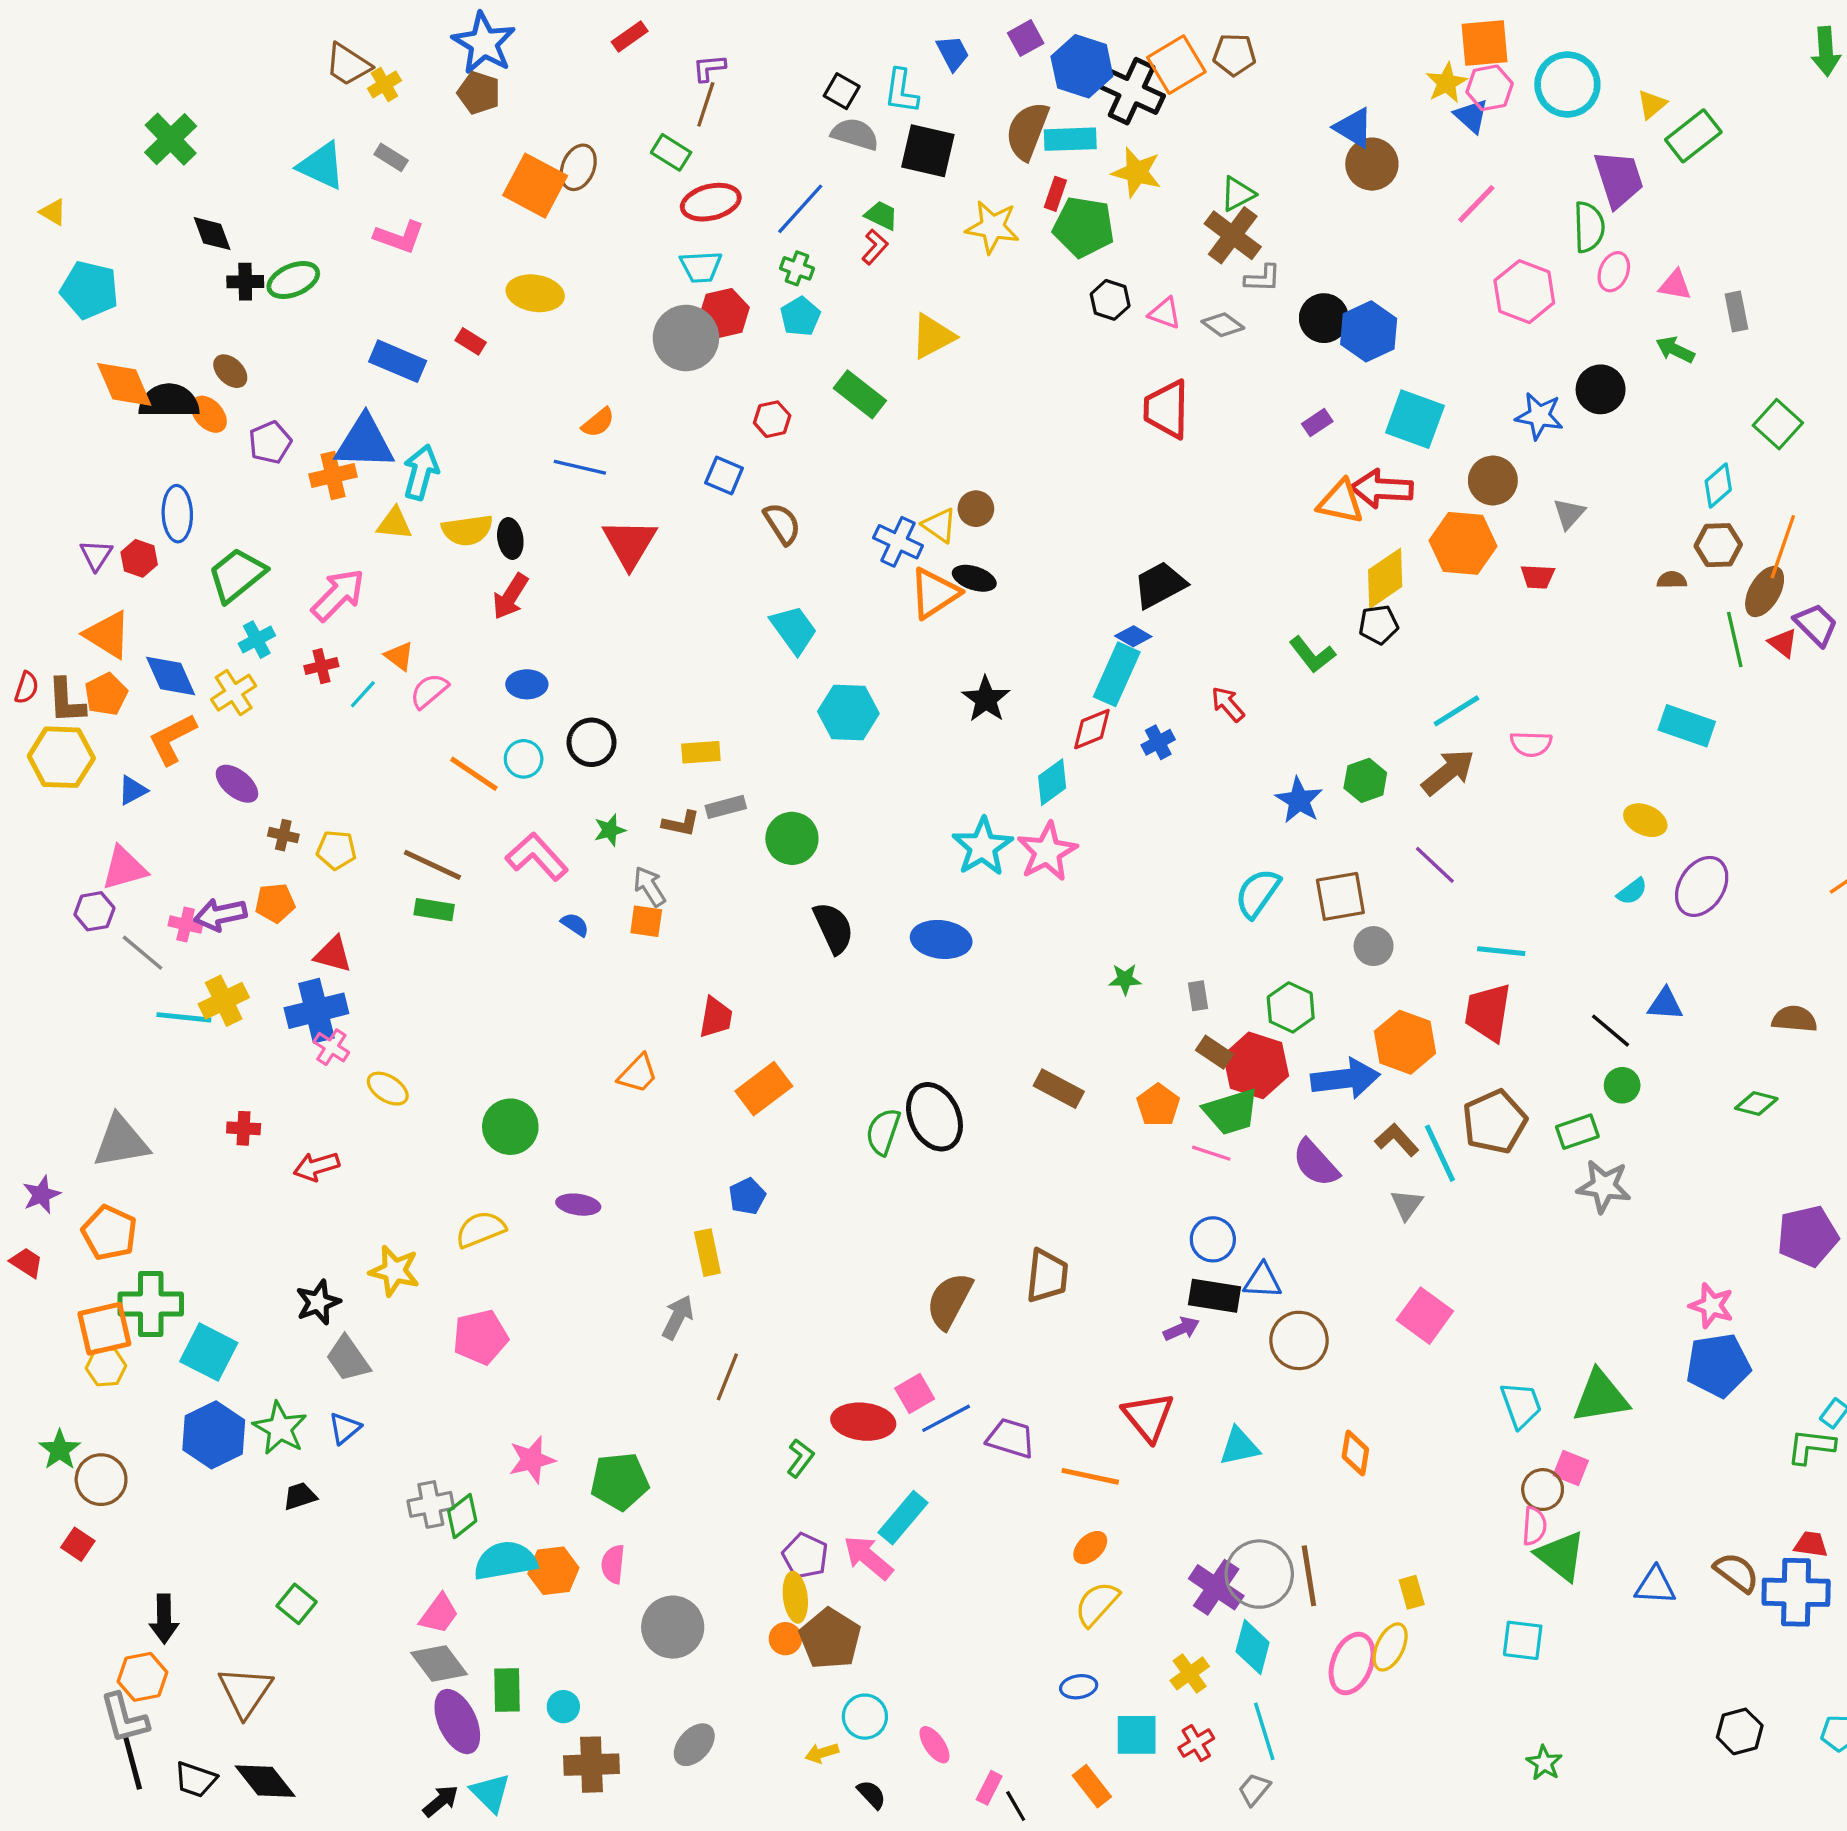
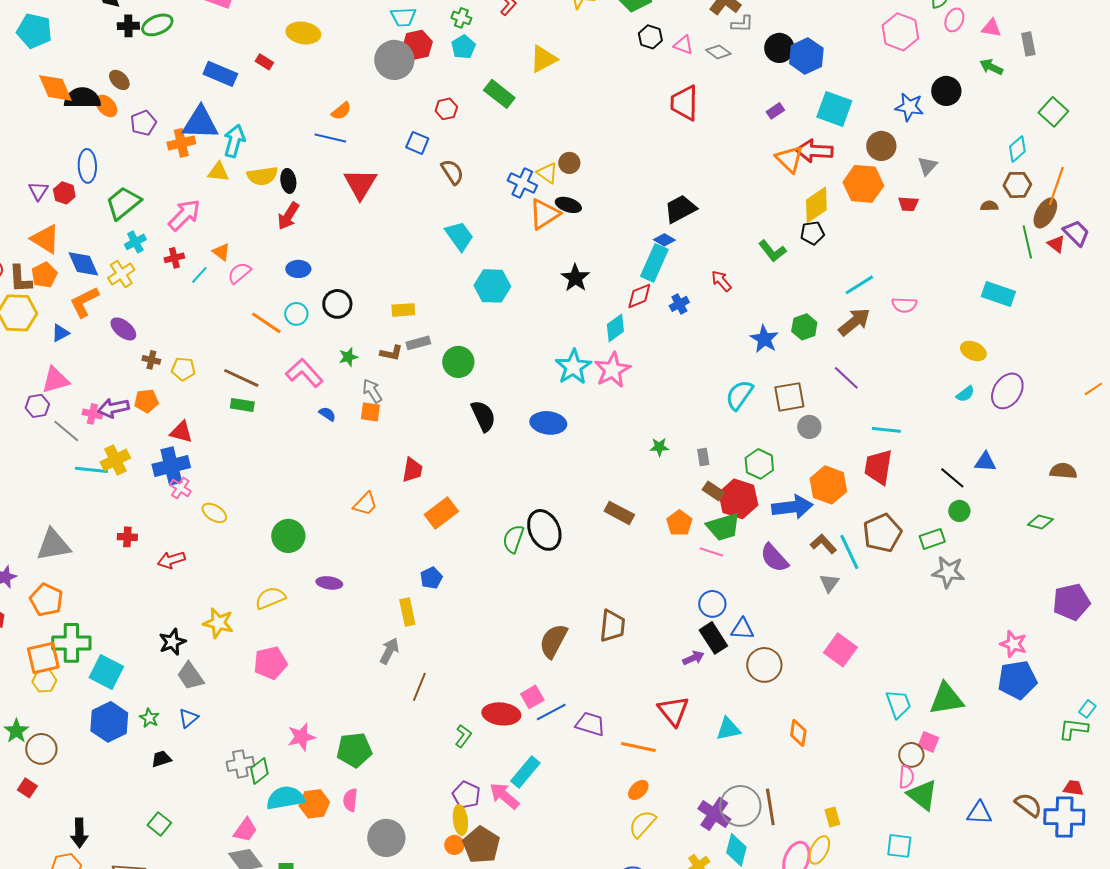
orange triangle: (1340, 502) -> (789, 159), turned 32
black rectangle: (1215, 1296) -> (713, 638), turned 48
green star: (280, 1428) -> (149, 718), size x0.6

